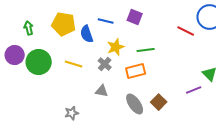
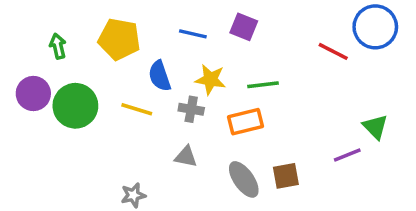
blue semicircle: (87, 34) -> (160, 76), moved
yellow star: (116, 47) -> (210, 79), turned 30
gray cross: (105, 64) -> (191, 109), turned -32
brown square: (159, 102) -> (286, 176), turned 35

